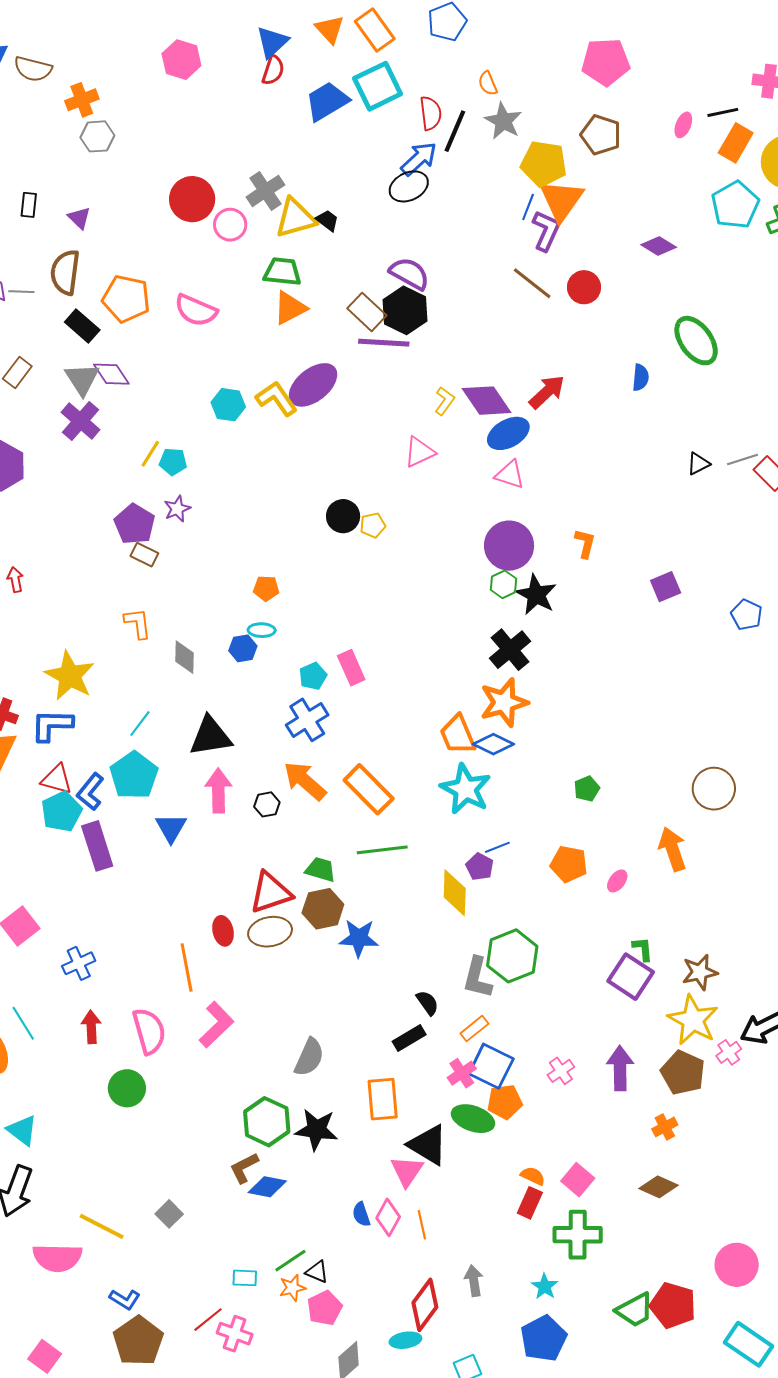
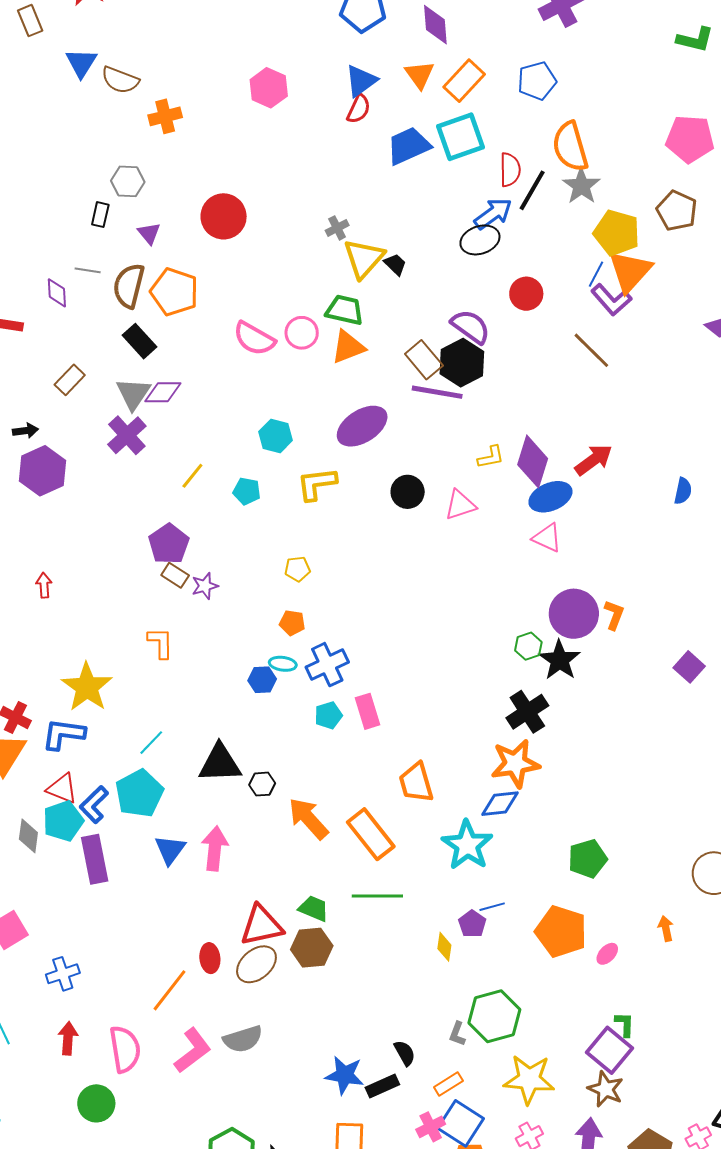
orange rectangle: (375, 30) -> (464, 81), turned 72
orange semicircle: (488, 83) -> (570, 147), size x2.0
gray hexagon: (97, 136) -> (128, 181), moved
gray cross: (265, 191) -> (337, 228), size x0.6
red circle: (192, 199) -> (224, 216), moved
yellow triangle: (295, 218) -> (364, 258), turned -39
pink circle: (230, 225) -> (302, 333), moved
purple L-shape: (546, 231) -> (611, 300), turned 108
red circle: (584, 287) -> (526, 294), moved
gray line: (21, 292) -> (88, 270), moved
orange pentagon: (126, 299) -> (174, 292), moved
purple diamond: (111, 374) -> (163, 392), turned -63
blue semicircle: (641, 377) -> (683, 491), moved
yellow L-shape: (276, 399) -> (317, 484), moved, turned -69
yellow L-shape: (445, 401) -> (491, 457), turned 36
purple diamond: (487, 401) -> (533, 462), turned 45
cyan pentagon: (173, 462) -> (247, 491), moved
purple star: (177, 509) -> (205, 586), moved
black circle: (343, 516) -> (408, 492), moved
yellow pentagon: (373, 525) -> (297, 569), moved
purple circle: (509, 546) -> (574, 614), moved
purple square: (666, 587) -> (689, 667), turned -32
gray diamond: (185, 657) -> (28, 836), moved
blue cross: (307, 720) -> (327, 665), moved
orange trapezoid: (458, 735) -> (416, 783), moved
blue diamond: (493, 744) -> (500, 804), turned -39
green pentagon: (587, 789) -> (588, 859), size x1.5
pink arrow: (218, 791) -> (215, 849), moved
black hexagon: (267, 804) -> (262, 784), moved
orange arrow: (672, 849) -> (666, 928), size x0.6
orange pentagon: (569, 864) -> (561, 932), size x1.4
yellow diamond: (455, 893) -> (444, 947), size x0.6
brown ellipse: (270, 932) -> (256, 964), turned -36
blue star: (359, 938) -> (345, 1075), moved
orange line: (187, 967) -> (169, 990), turned 42
brown star: (700, 972) -> (605, 1089), moved, turned 30
gray L-shape: (477, 978) -> (457, 1034), size x0.6
yellow star: (693, 1020) -> (529, 1079), moved, turned -30
gray semicircle: (309, 1057) -> (243, 1039), moved, turned 42

